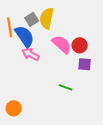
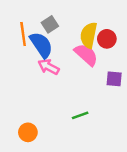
yellow semicircle: (47, 18) -> (89, 35), moved
red circle: (80, 45) -> (107, 39), moved
green line: (66, 87) -> (80, 115), moved, turned -40

